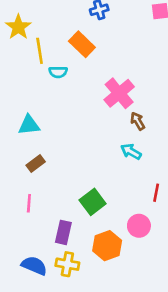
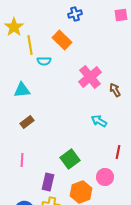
brown arrow: (138, 121) -> (115, 90), moved
cyan triangle: (29, 125) -> (22, 90), moved
brown rectangle: (36, 163) -> (27, 122), moved

